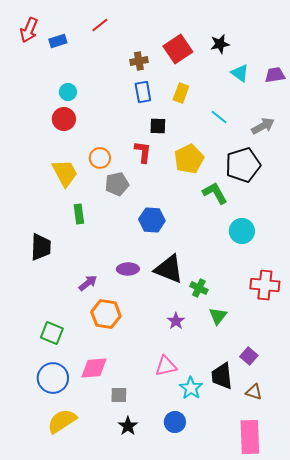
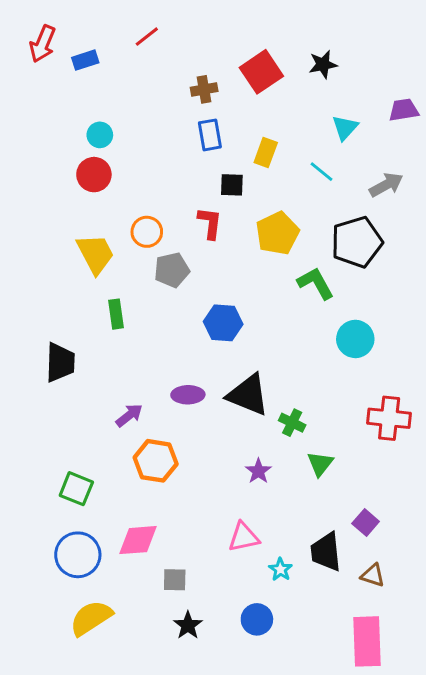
cyan triangle: (240, 73) -> (345, 128), moved, turned 36
yellow rectangle: (181, 93) -> (266, 153), moved
cyan star: (191, 388) -> (280, 569), size x0.7

